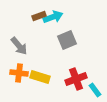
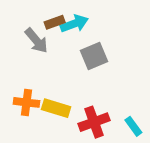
gray arrow: (19, 46) -> (36, 41), moved
red cross: (76, 79) -> (94, 122), moved

